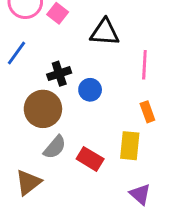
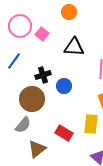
gray semicircle: (55, 147) -> (23, 125), moved
brown triangle: (28, 182) -> (37, 149), moved

